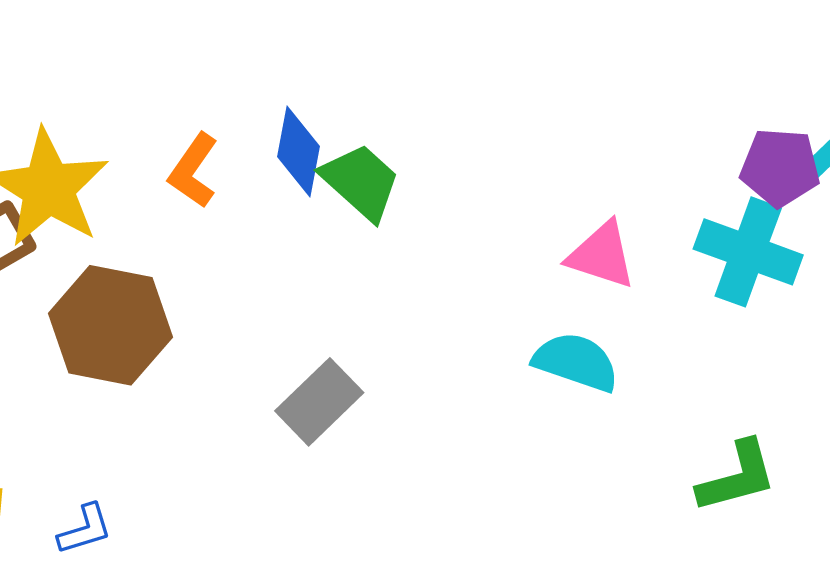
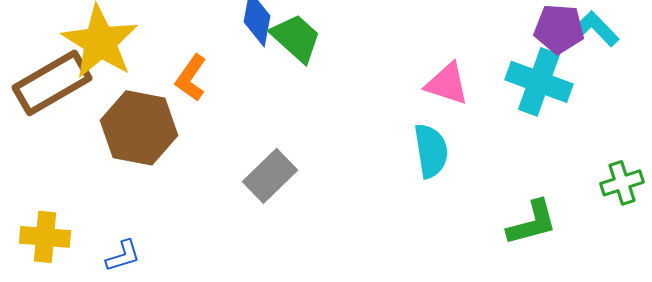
orange L-shape: (193, 171) -> (191, 78), moved
cyan semicircle: (576, 362) -> (431, 151), turned 62

